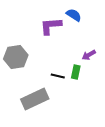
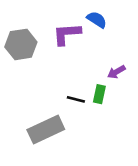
gray hexagon: (16, 57) -> (21, 44), moved

